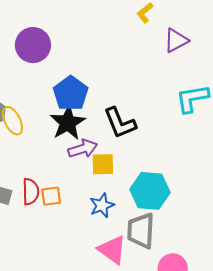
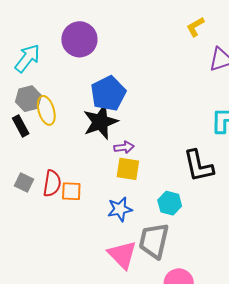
black L-shape: (120, 123) -> (199, 166), moved
purple arrow: (83, 149) -> (124, 147), moved, size x0.7
cyan hexagon: (150, 191) -> (170, 203), size x0.6

